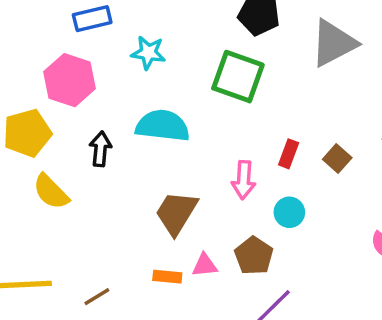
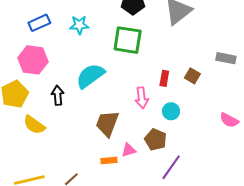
cyan star: (148, 53) -> (79, 25), moved
cyan semicircle: (163, 126) -> (90, 76), turned -32

